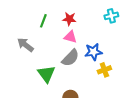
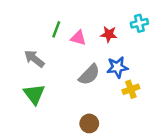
red star: (69, 19) -> (109, 34), moved
pink triangle: (70, 37) -> (78, 38), moved
green triangle: (46, 74) -> (34, 94), moved

